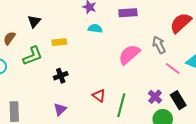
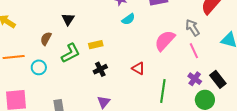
cyan semicircle: (95, 28) -> (128, 19), turned 144
yellow rectangle: (59, 42) -> (96, 45), moved
pink line: (173, 68) -> (194, 51), moved, turned 35
red triangle: (99, 96) -> (138, 68), moved

